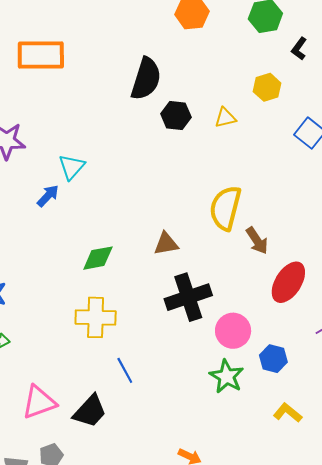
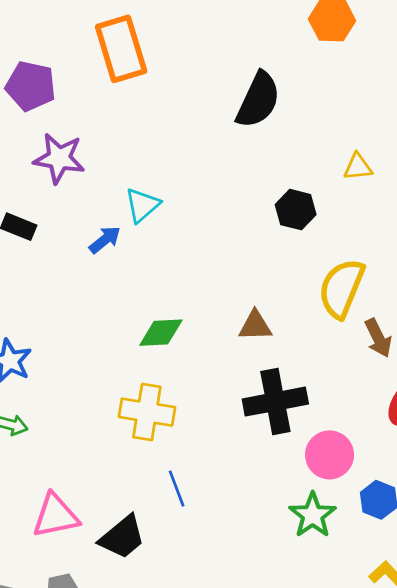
orange rectangle: (41, 55) -> (121, 49), turned 66
black hexagon: (176, 116) -> (296, 210), moved

